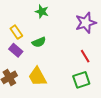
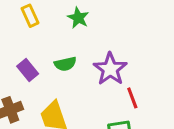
purple star: (86, 23) -> (110, 69), moved, turned -30
yellow rectangle: (16, 32) -> (30, 16), moved

